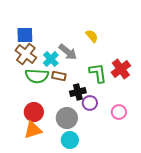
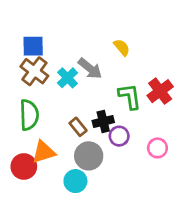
green semicircle: (37, 76) -> (29, 115), moved, turned -95
brown rectangle: (59, 76) -> (78, 127), moved, turned 40
red circle: (34, 112) -> (24, 167), moved
orange triangle: (33, 130) -> (44, 152), moved
cyan circle: (70, 140) -> (75, 181), moved

